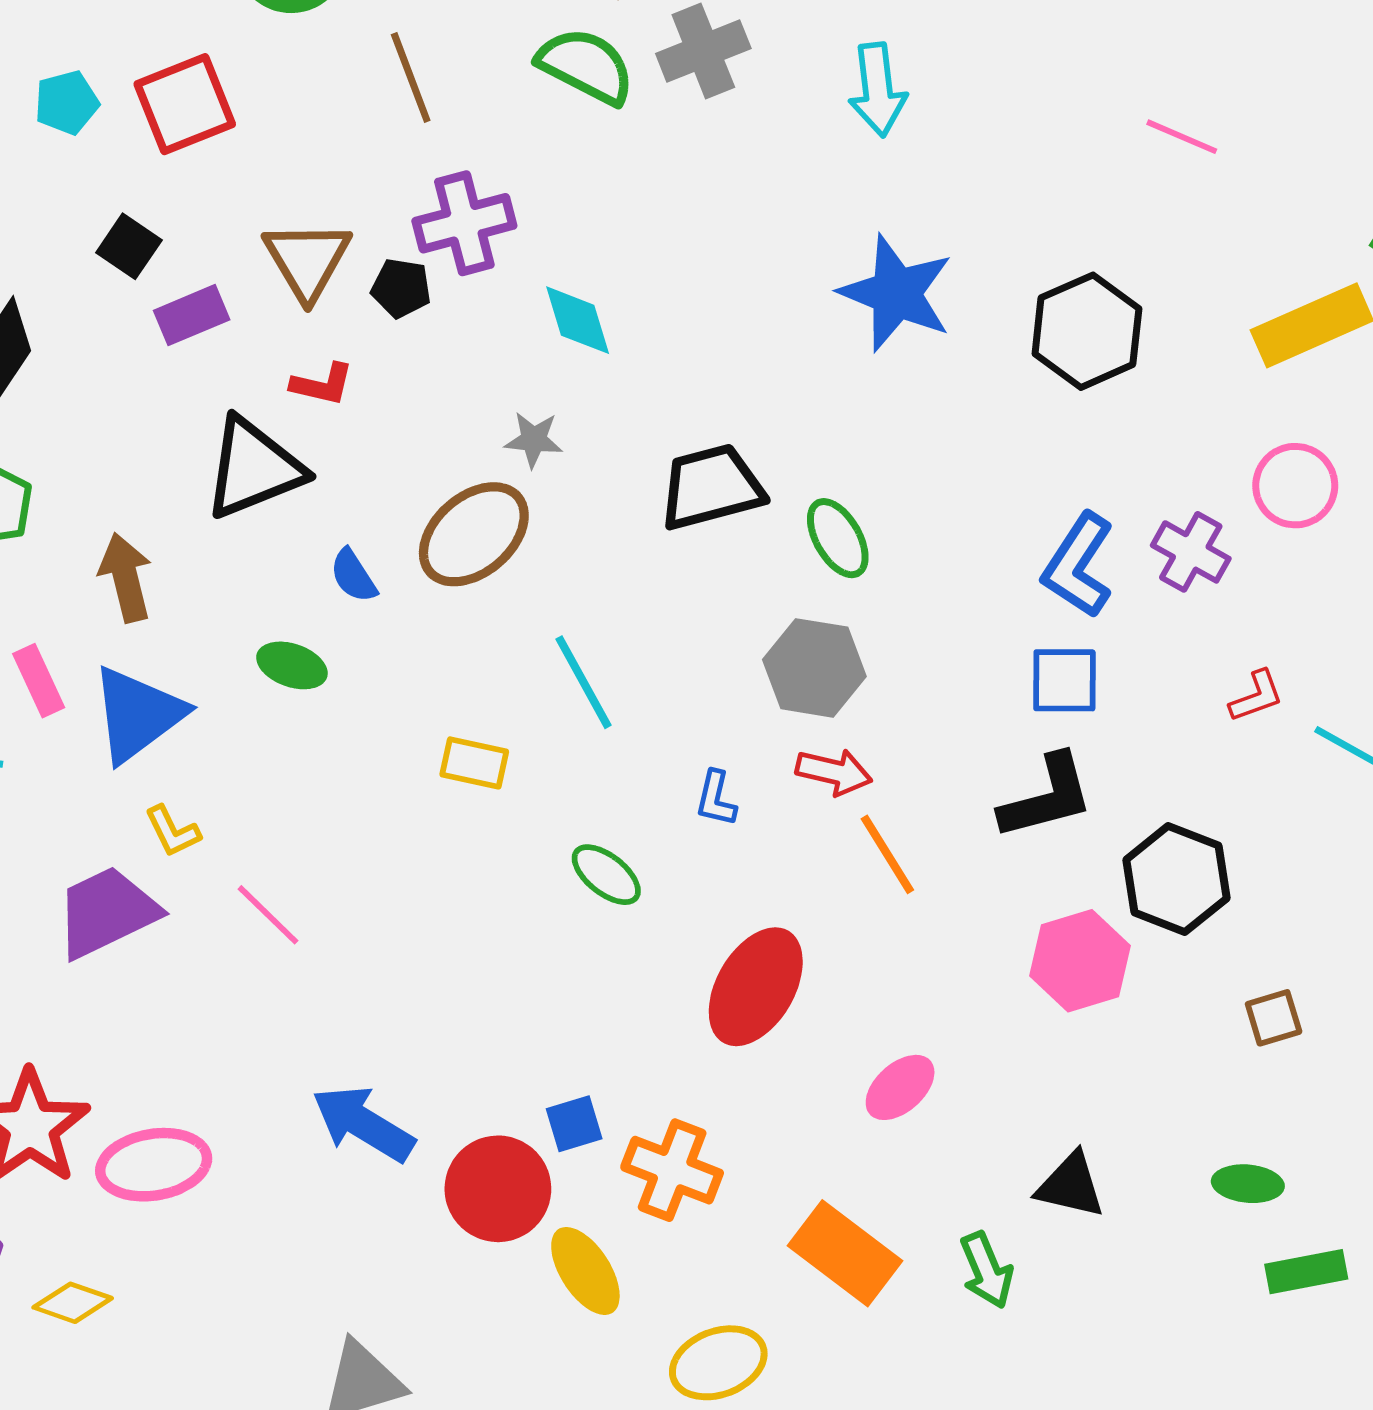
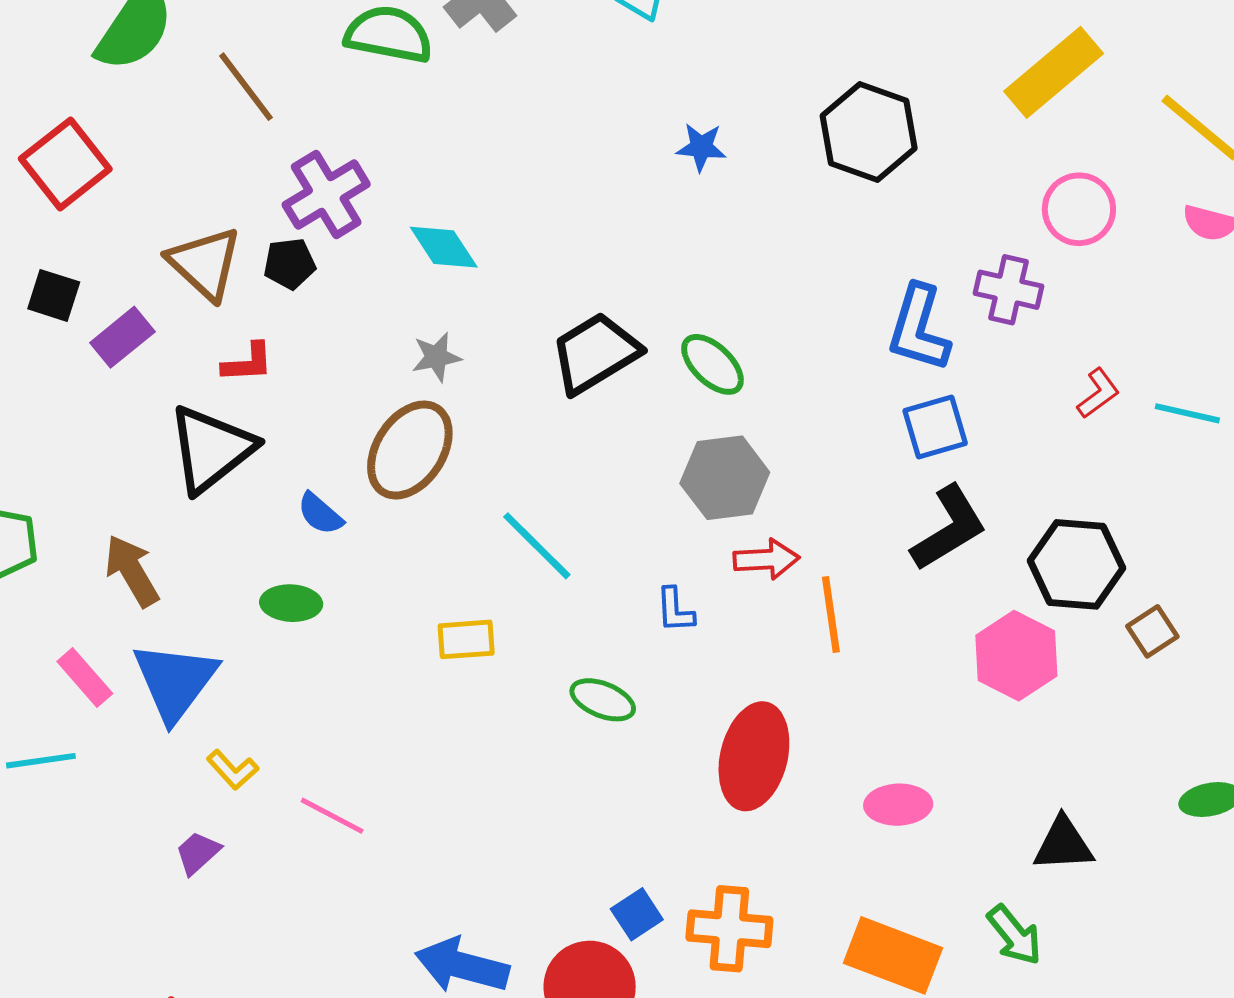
blue star: (896, 293) -> (701, 147), size x0.5
orange line: (887, 854) -> (831, 615), turned 40
purple trapezoid: (107, 912) -> (198, 853), size x0.5
brown square: (1274, 1018) -> (1152, 631), moved
pink ellipse: (900, 1087) -> (898, 805), turned 56

